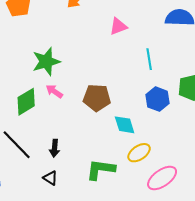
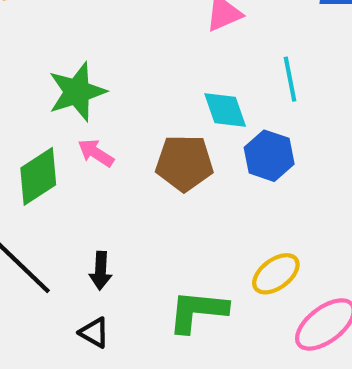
blue hexagon: (157, 99) -> (269, 156), moved
cyan diamond: (125, 125) -> (225, 110), moved

